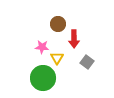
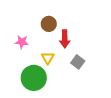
pink star: (42, 47) -> (22, 42), moved

